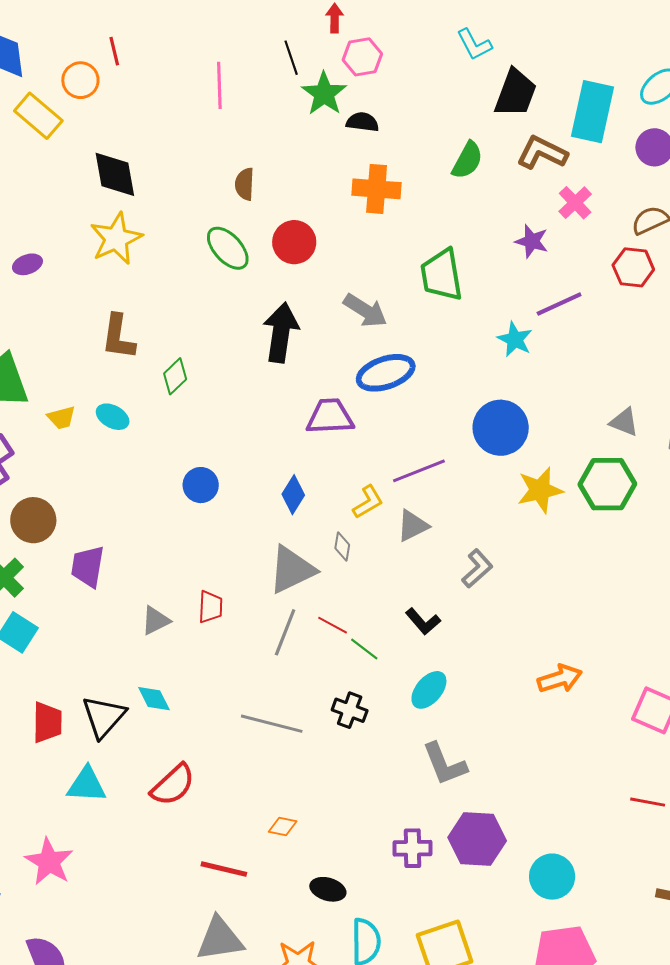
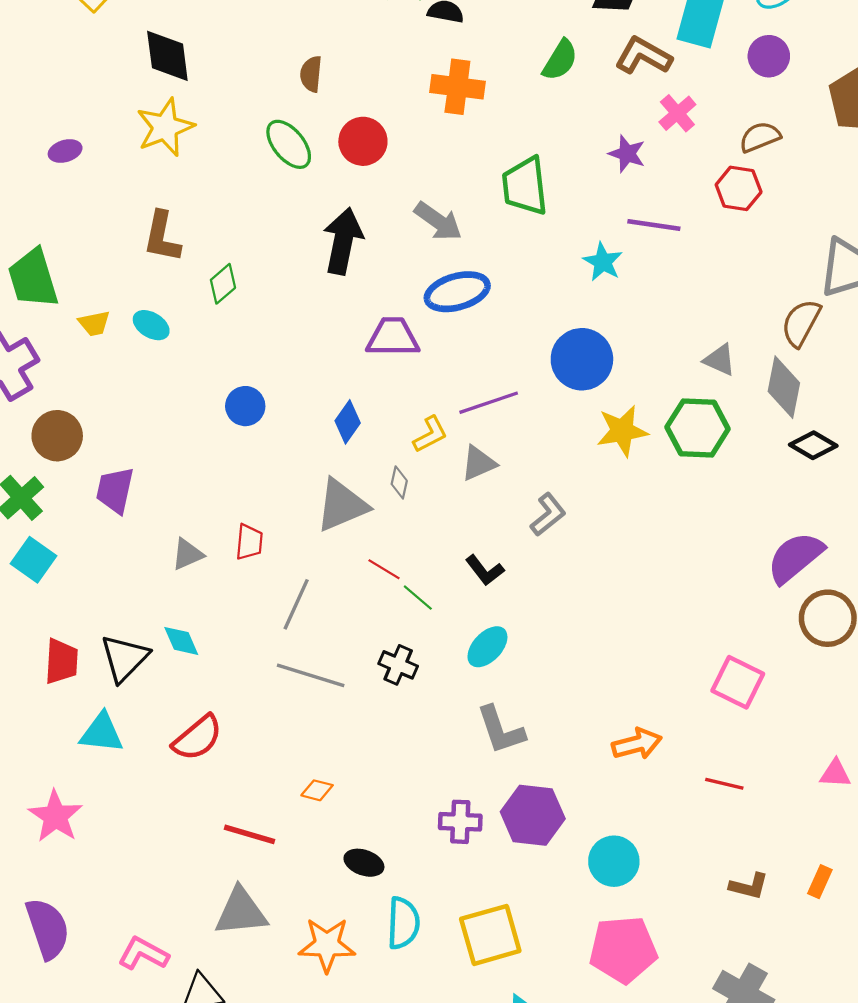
purple line: (559, 304) -> (654, 225), turned 30
gray line: (285, 632) -> (296, 604), moved
orange arrow: (560, 679) -> (637, 744), moved

